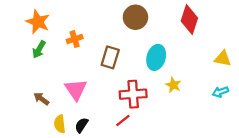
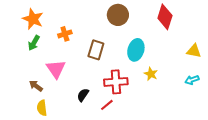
pink triangle: (76, 90) -> (56, 69), moved
yellow semicircle: (60, 124) -> (42, 108), moved
black semicircle: (82, 125) -> (83, 95), moved

